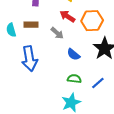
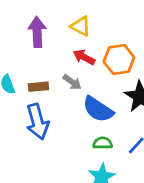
brown rectangle: (31, 25) -> (38, 87), moved
blue semicircle: (73, 54) -> (98, 109), size x1.6

